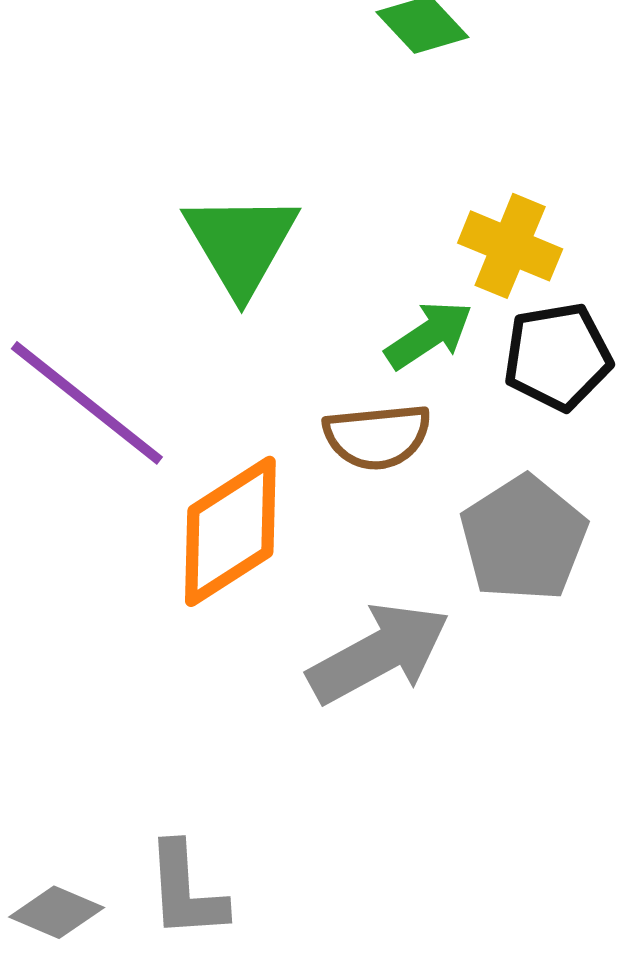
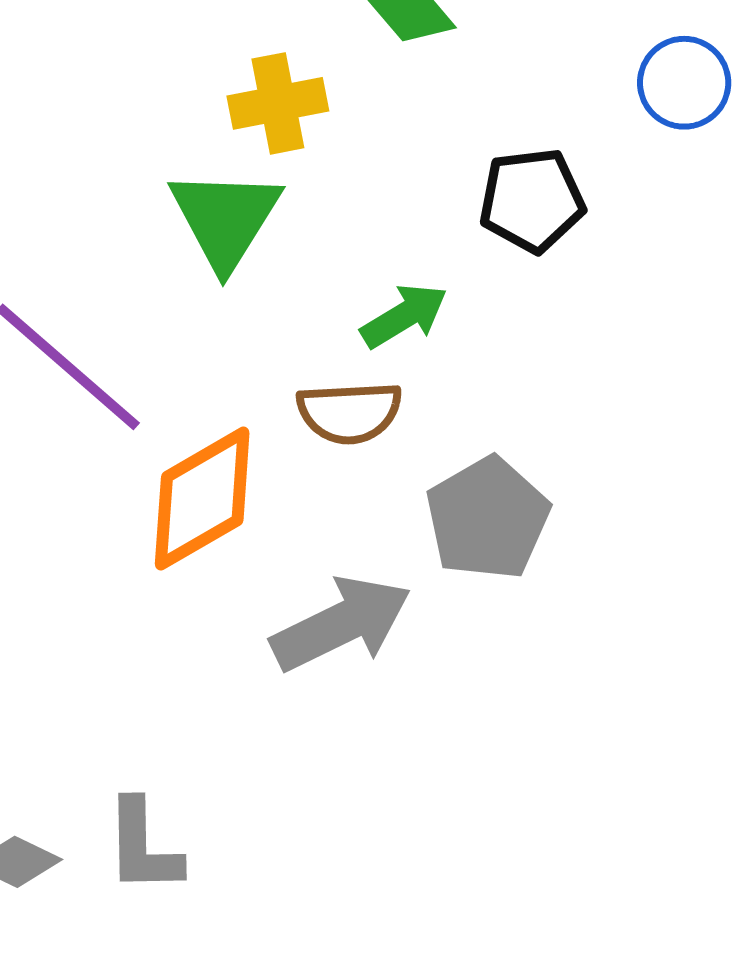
yellow cross: (510, 246) -> (278, 103), moved, turned -36
black pentagon: (557, 357) -> (532, 200), moved

